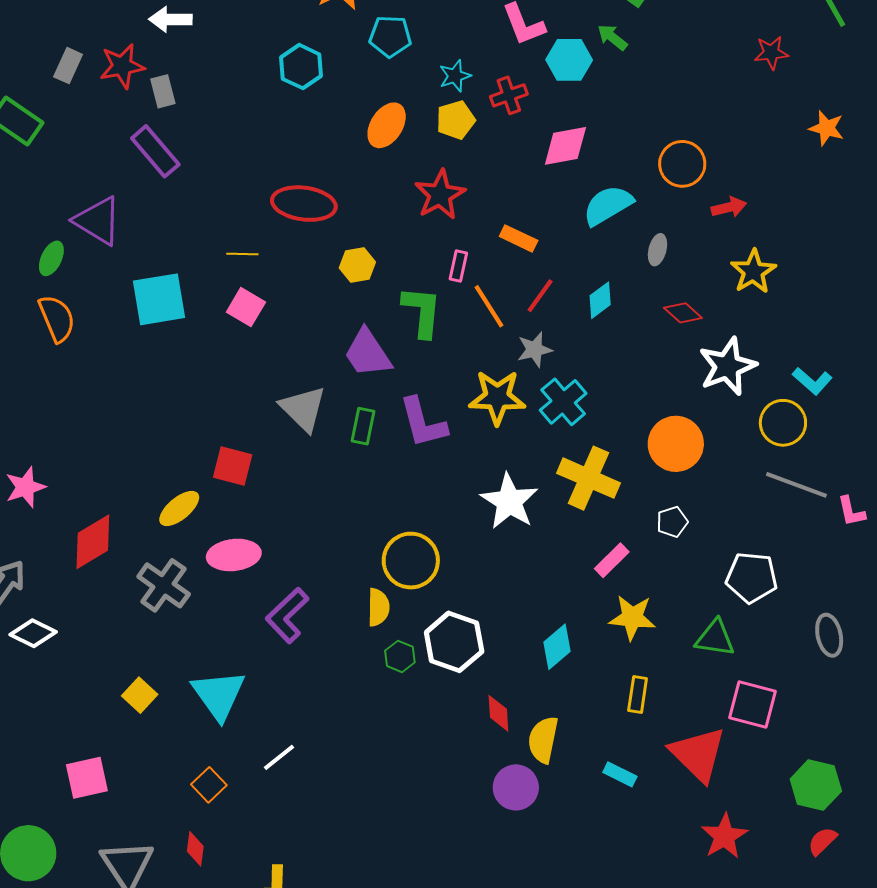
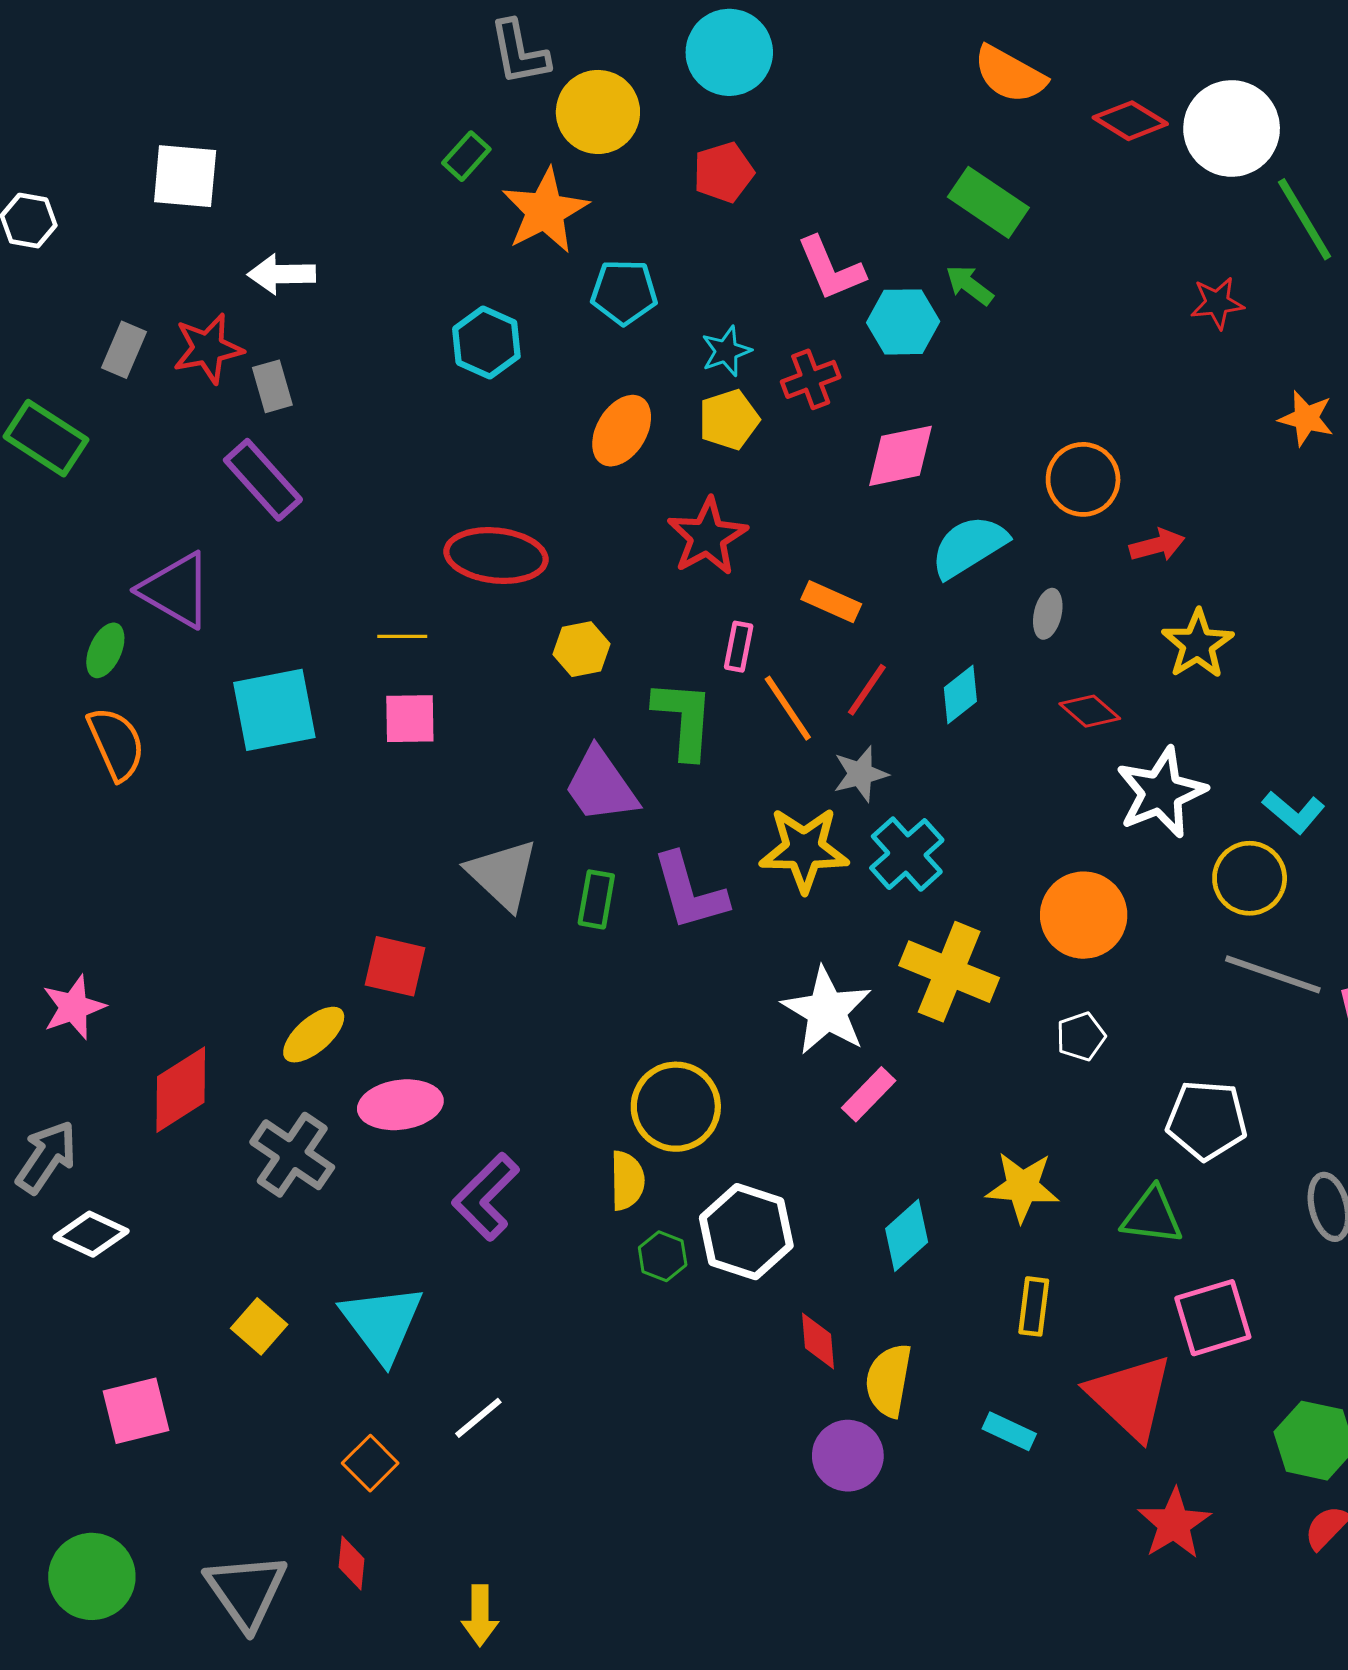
pink square: (246, 307) -> (410, 719), turned -30
pink rectangle: (612, 560) -> (869, 1094), moved
pink square: (753, 705) -> (1213, 1318), turned -30
pink square: (87, 778) -> (136, 1411), moved

